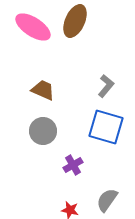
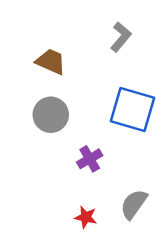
gray L-shape: (106, 86) -> (121, 37), moved

